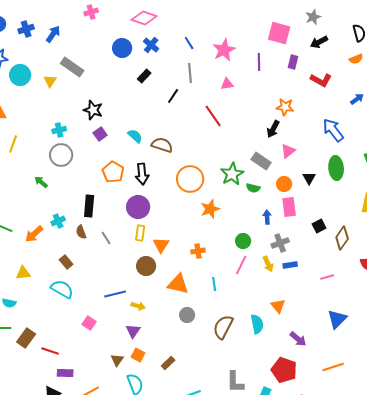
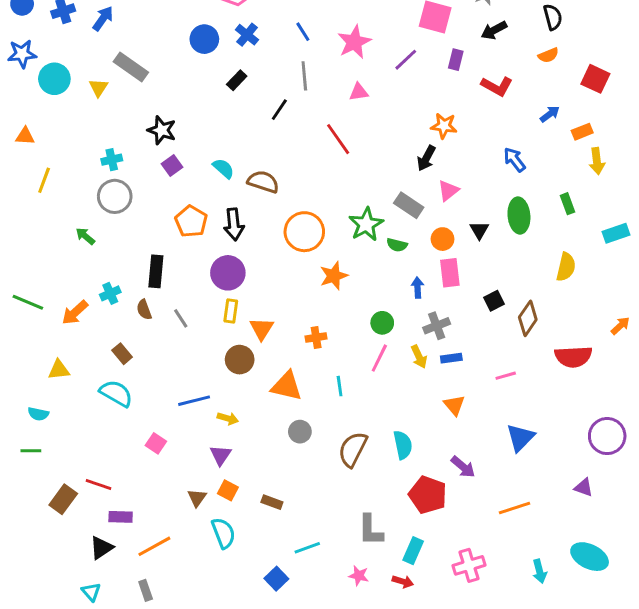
purple line: (259, 62) -> (406, 60), turned 48
blue arrow: (333, 130) -> (515, 160), size x0.7
orange triangle: (278, 306) -> (454, 405), moved
brown rectangle: (26, 338) -> (63, 499), moved
brown rectangle: (168, 363) -> (272, 502), turned 64
red pentagon: (284, 370) -> (428, 495), moved

